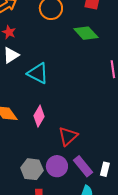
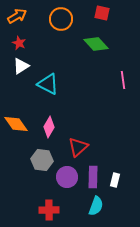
purple rectangle: (83, 166) -> (93, 177), turned 40
gray hexagon: (32, 169) -> (42, 160), moved

